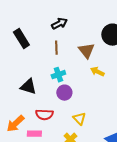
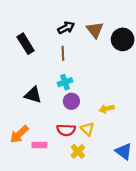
brown triangle: (86, 51) -> (95, 30), moved
yellow arrow: (97, 72) -> (107, 109), moved, turned -40
red semicircle: (44, 115) -> (66, 130), moved

